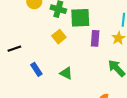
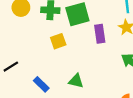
yellow square: (59, 37) -> (58, 41), turned 32

